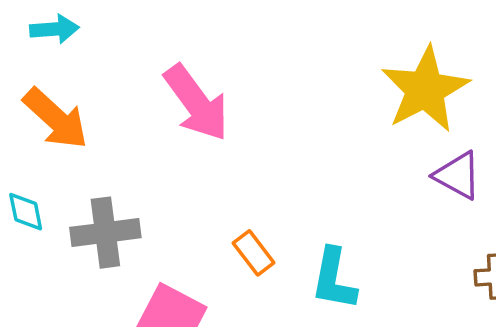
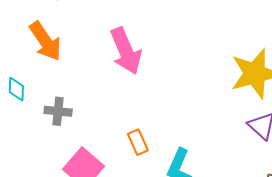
gray cross: (105, 233) -> (58, 111), size x0.7

